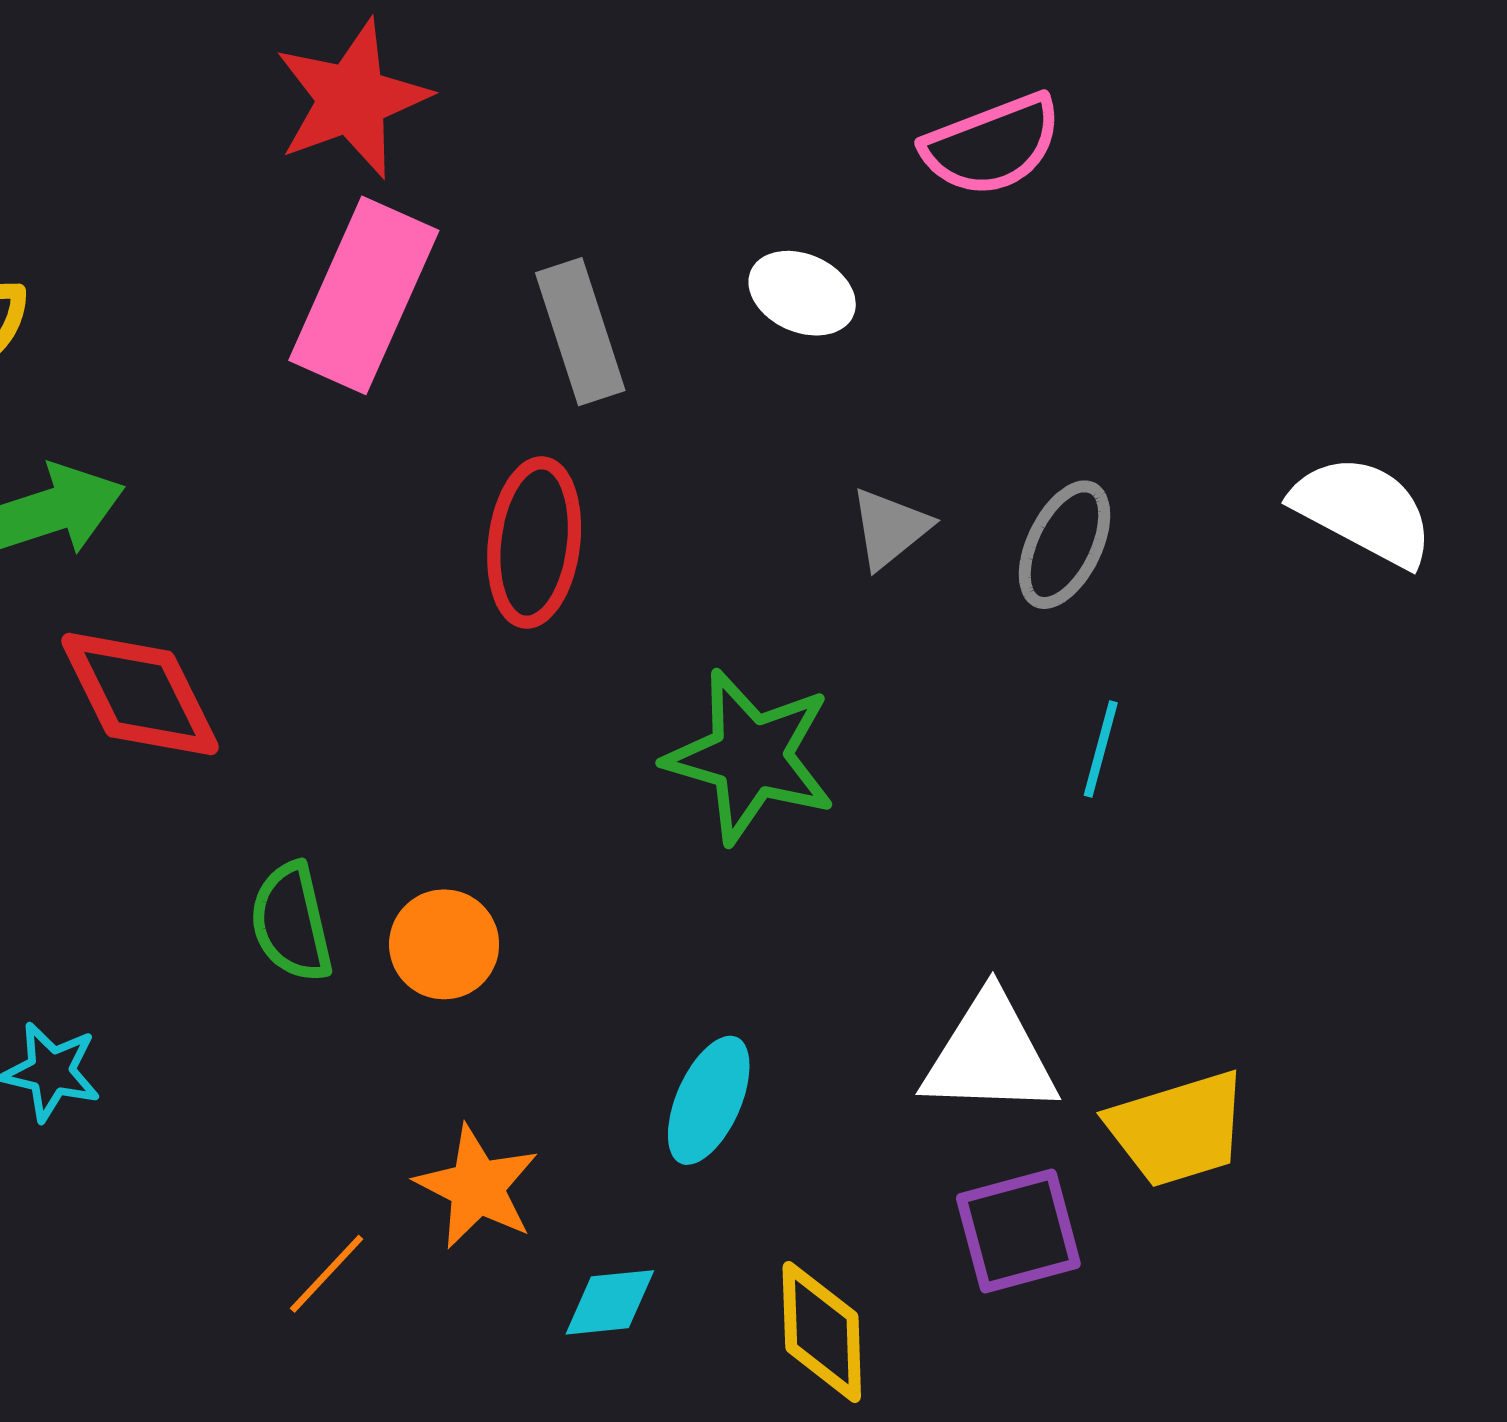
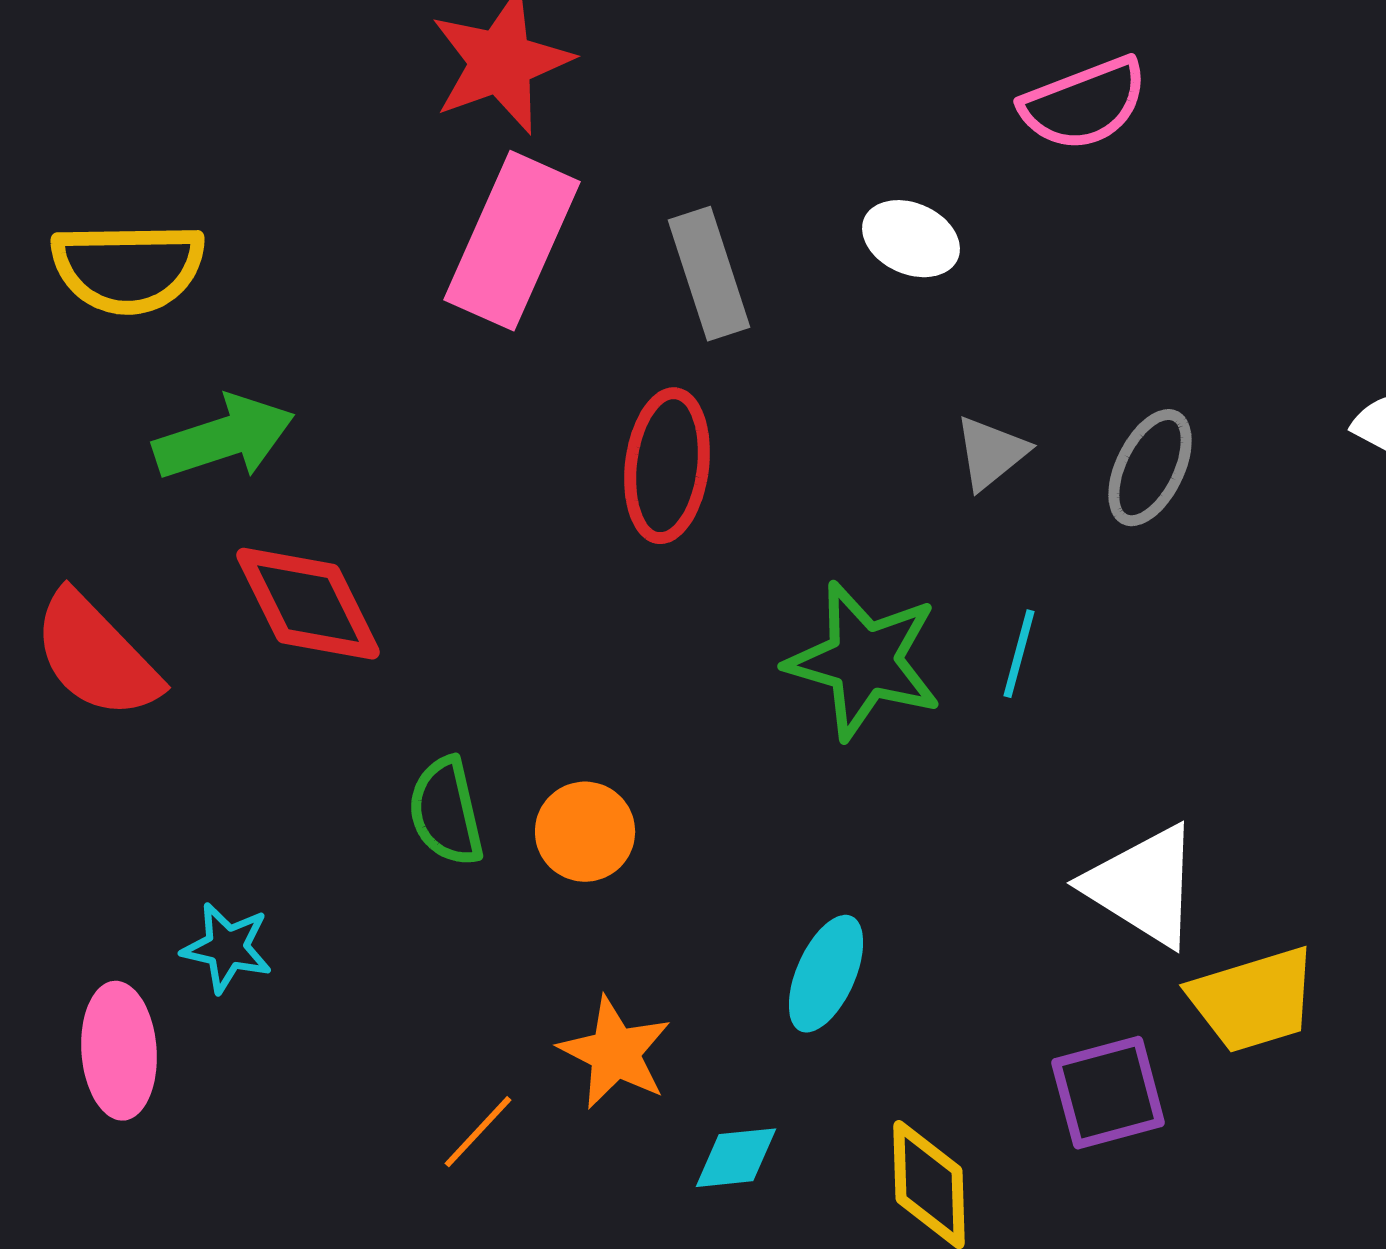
cyan line: (1101, 749) -> (1019, 654), moved
white triangle: (990, 1055) -> (1143, 886), moved, turned 30

